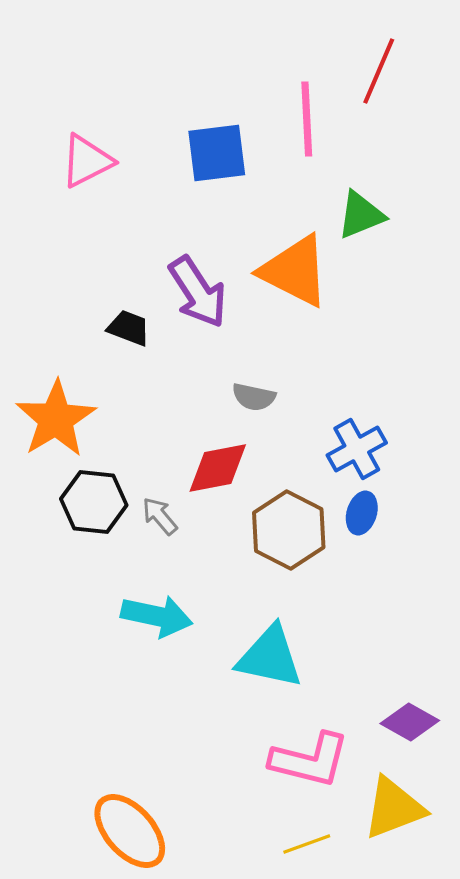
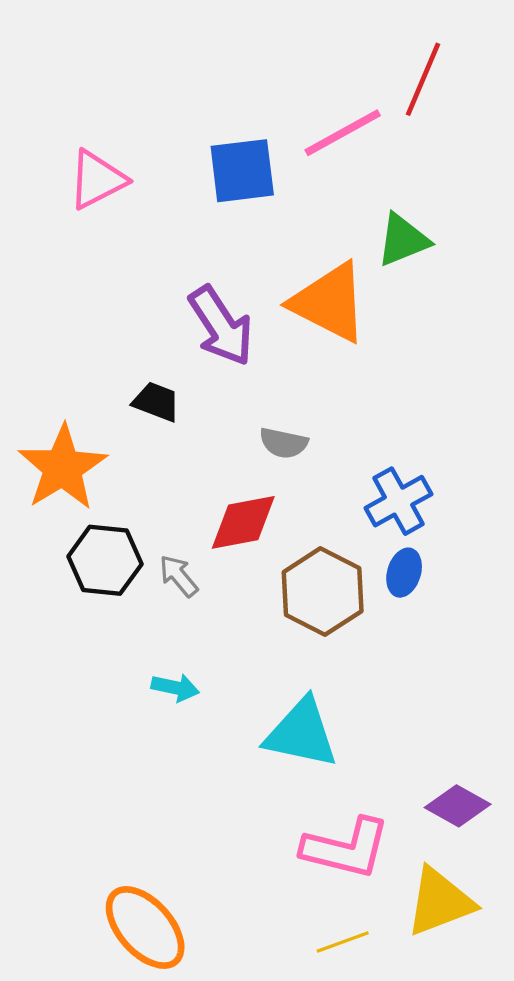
pink line: (307, 119) -> (343, 133), turned 64
black trapezoid: (129, 328) -> (156, 402), moved
cyan arrow: (157, 616) -> (175, 688), size x0.6

